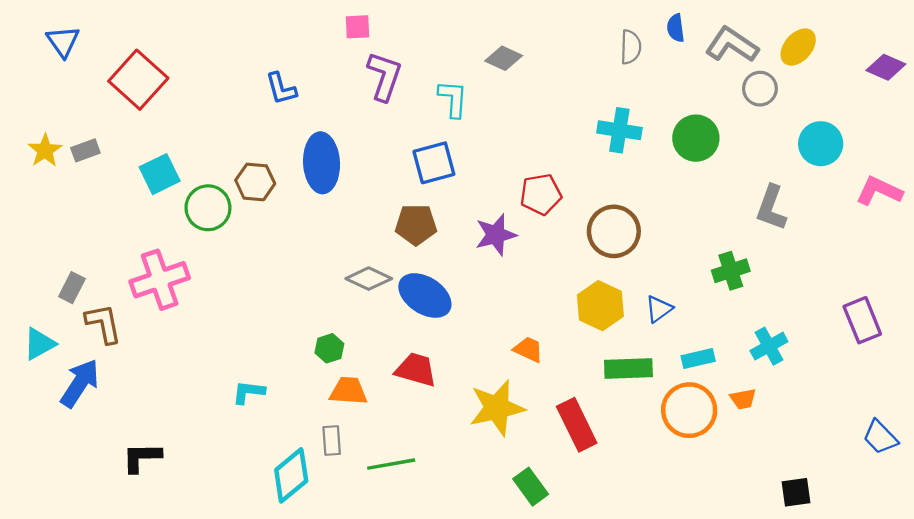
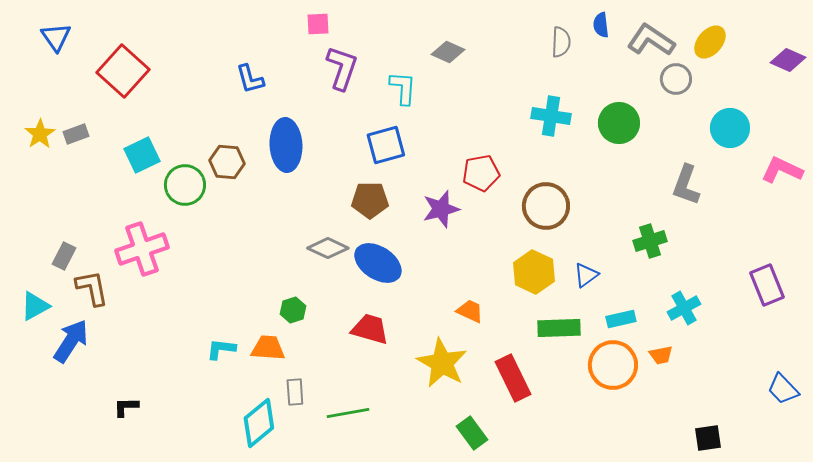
orange trapezoid: (349, 391) -> (268, 348), moved
yellow star: (497, 408) -> (442, 363), turned -30
black L-shape: (142, 457) -> (126, 407), size x0.7

